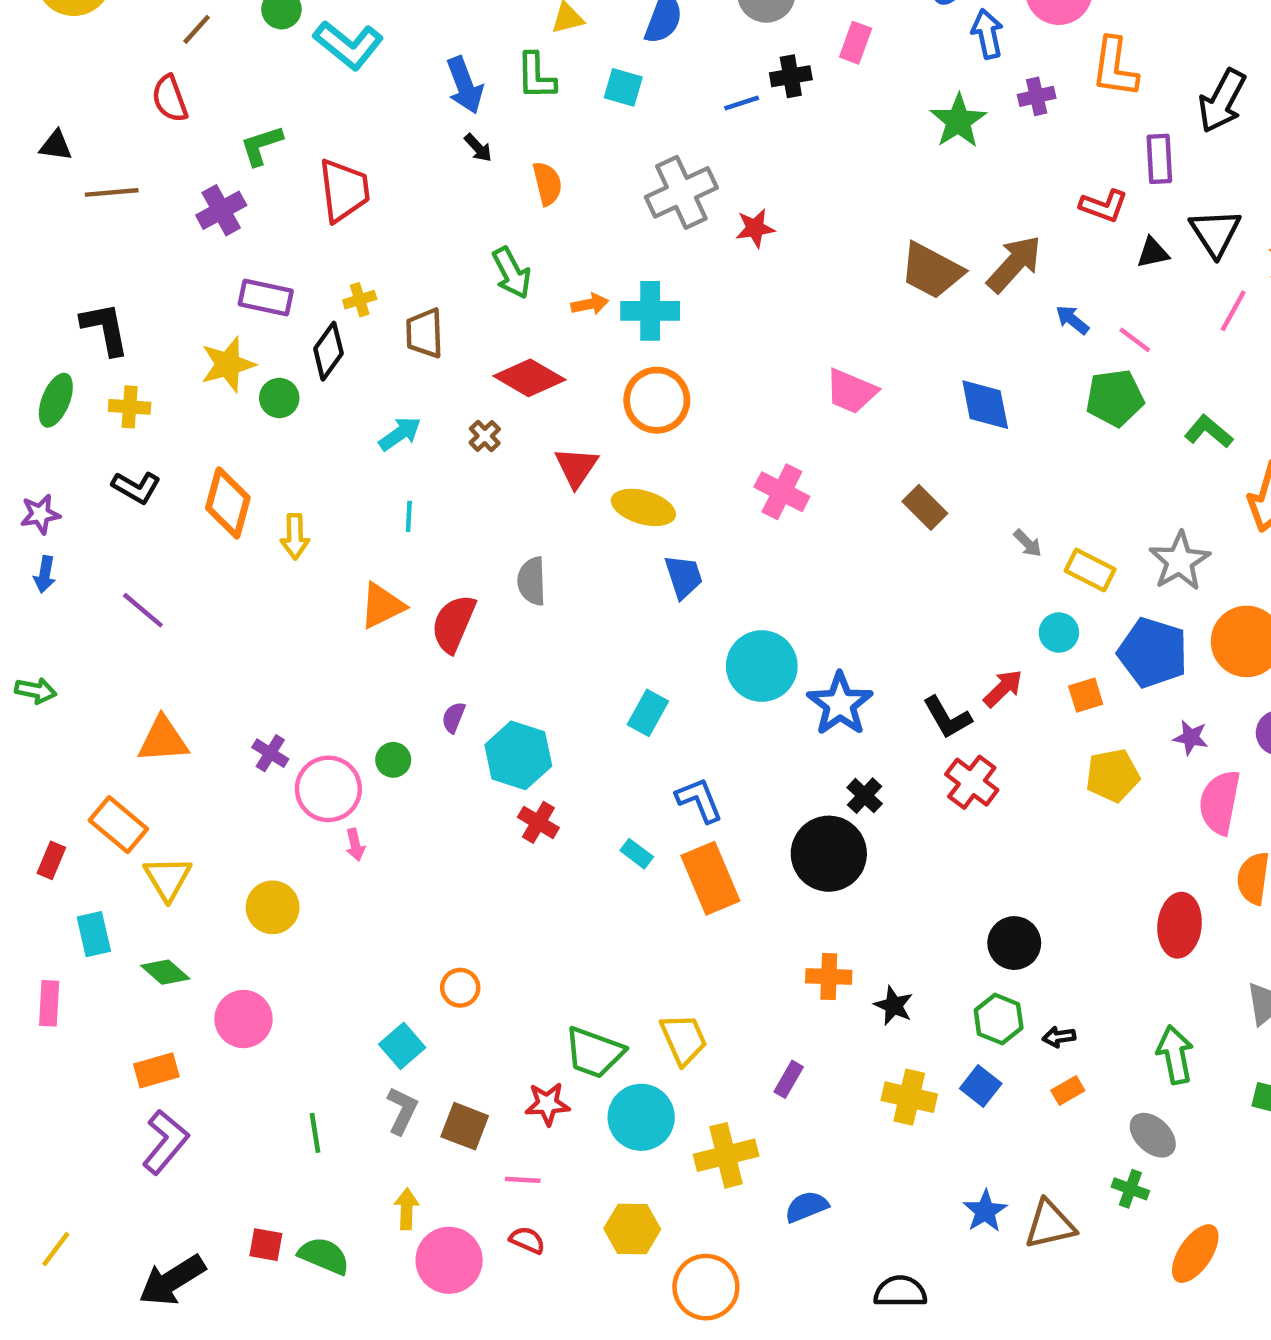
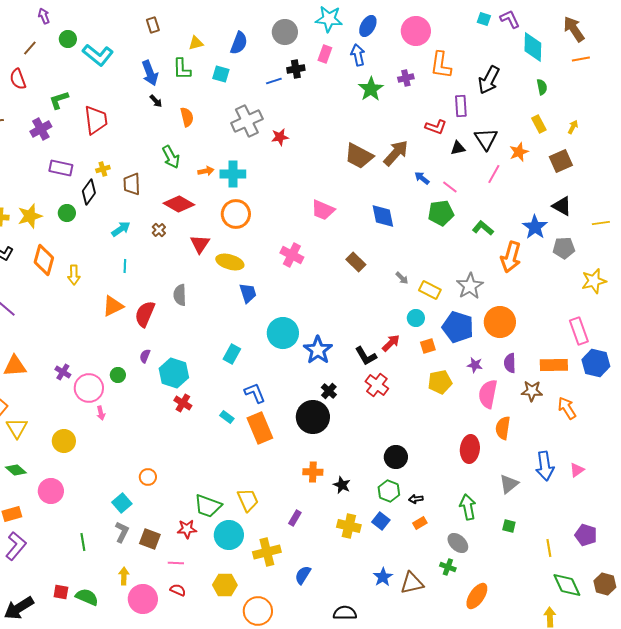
blue arrow: (987, 34) -> (358, 55), moved
yellow star: (228, 364) -> (30, 216), moved
blue semicircle: (806, 1207) -> (303, 575), turned -36

